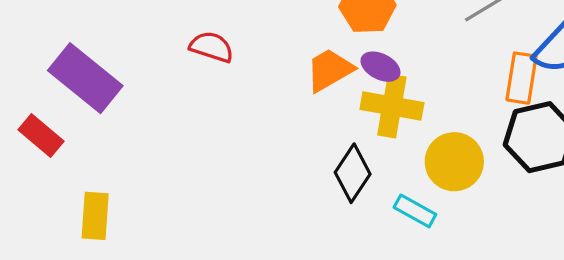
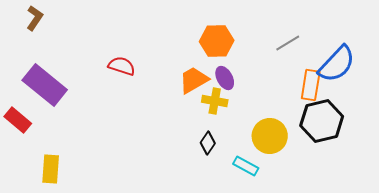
purple ellipse: (380, 67) -> (225, 78), turned 35
yellow cross: (392, 106) -> (215, 101), moved, size x0.7
black diamond: (353, 173) -> (208, 143), size x0.7

